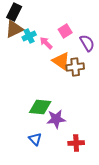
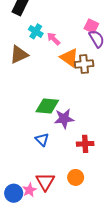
brown triangle: (14, 29) -> (19, 55), moved
pink square: (65, 31) -> (91, 26), moved, turned -32
cyan cross: (29, 36) -> (36, 31), turned -32

